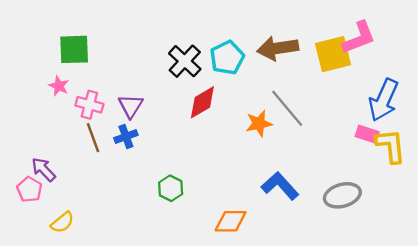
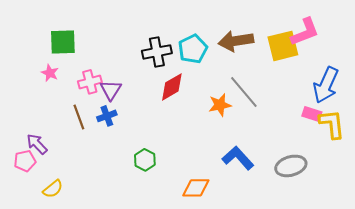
black cross: (185, 61) -> (157, 52), turned 36
pink cross: (89, 105) -> (90, 82), moved, turned -30
pink pentagon: (29, 189) -> (25, 161), turned 30

